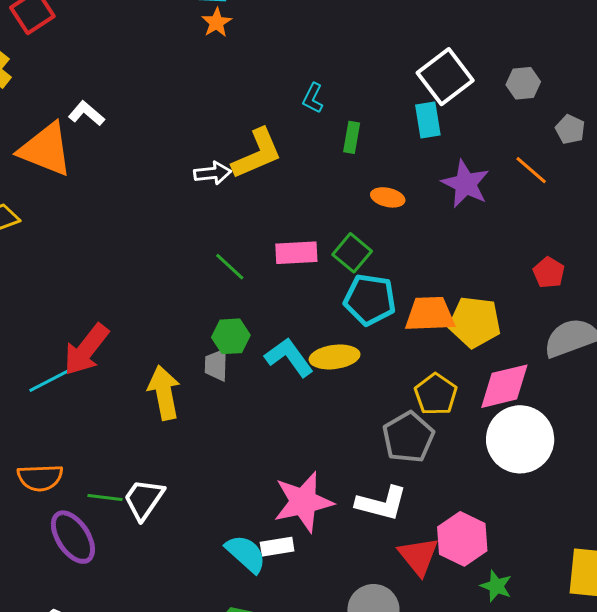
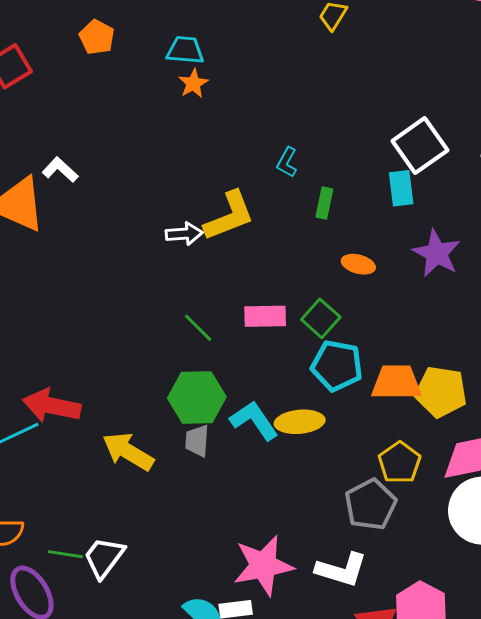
green hexagon: (231, 336) -> (197, 397), size x1.5
red arrow: (86, 350) -> (52, 406), turned 62
gray trapezoid: (216, 365) -> (197, 441), moved
yellow arrow: (164, 393) -> (128, 452), turned -50

